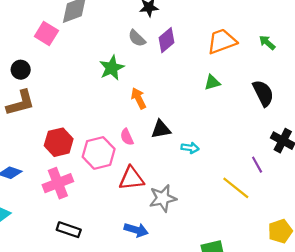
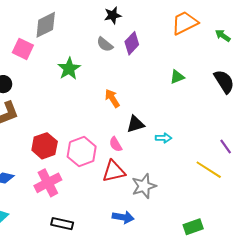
orange trapezoid: (222, 41) -> (185, 23), moved
green star: (112, 68) -> (69, 69), moved
pink semicircle: (127, 137) -> (116, 144), moved

